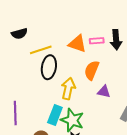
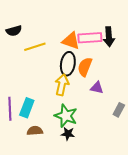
pink rectangle: (97, 41) -> (90, 38), size x1.6
black ellipse: (49, 67) -> (68, 64), moved
cyan rectangle: (55, 115) -> (27, 108), moved

